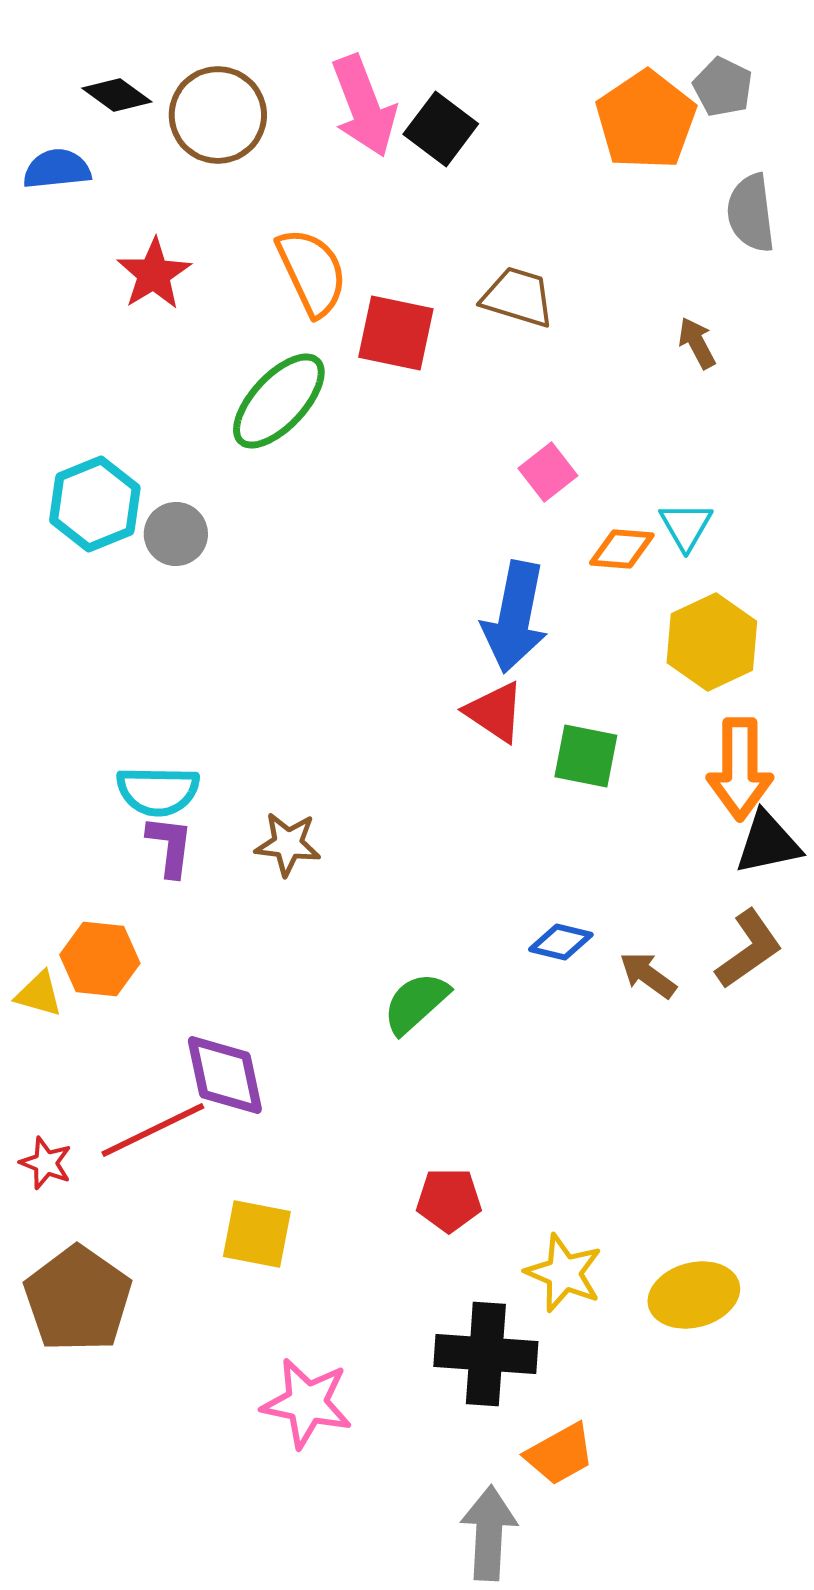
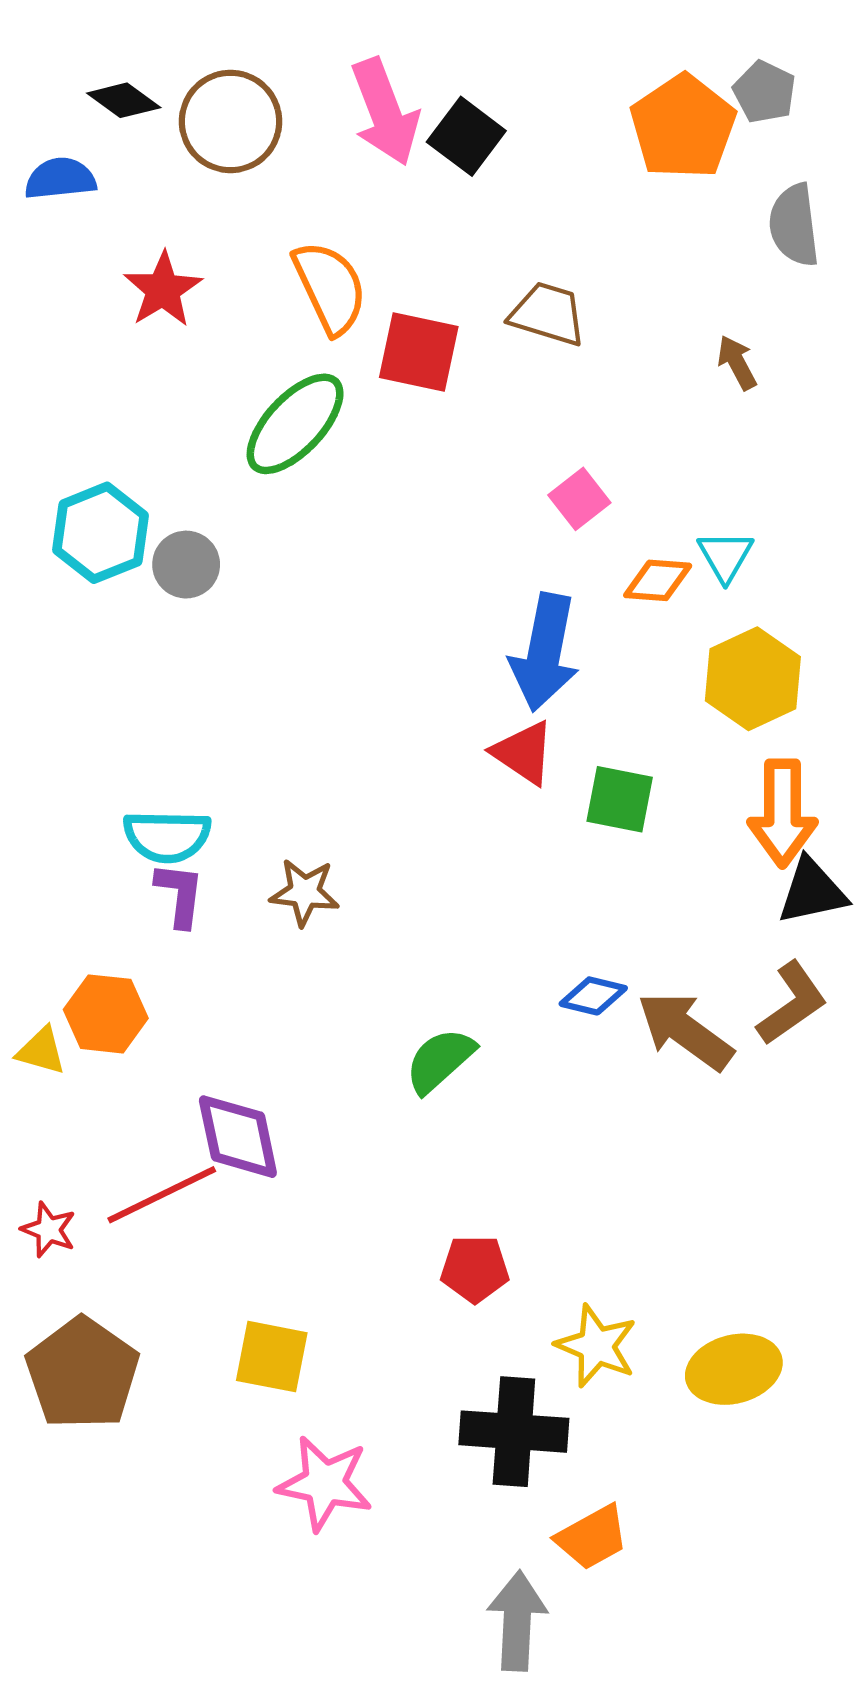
brown arrow: (648, 975) -> (685, 1031), size x1.6
yellow square: (257, 1234) -> (272, 1357), moved

